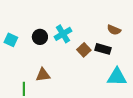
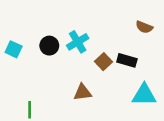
brown semicircle: (114, 30) -> (144, 27), moved
brown triangle: (43, 75) -> (83, 92), moved

